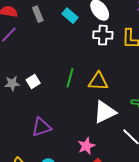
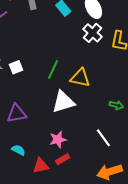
white cross: (103, 35) -> (93, 33), turned 30
white triangle: (105, 112) -> (63, 102), moved

